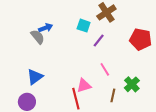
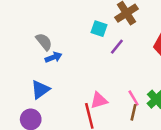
blue arrow: (46, 28) -> (54, 57), moved
pink line: (105, 69) -> (134, 98), moved

